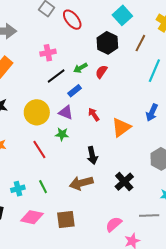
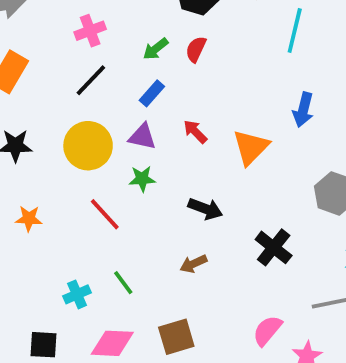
black line: (56, 76) -> (91, 80), moved
black arrow: (92, 155) -> (205, 209), turned -48
brown arrow: (81, 183) -> (193, 264), size x0.6

